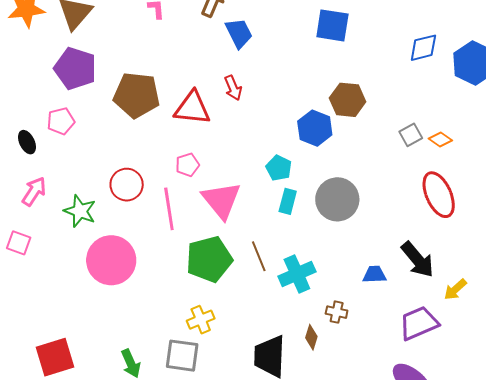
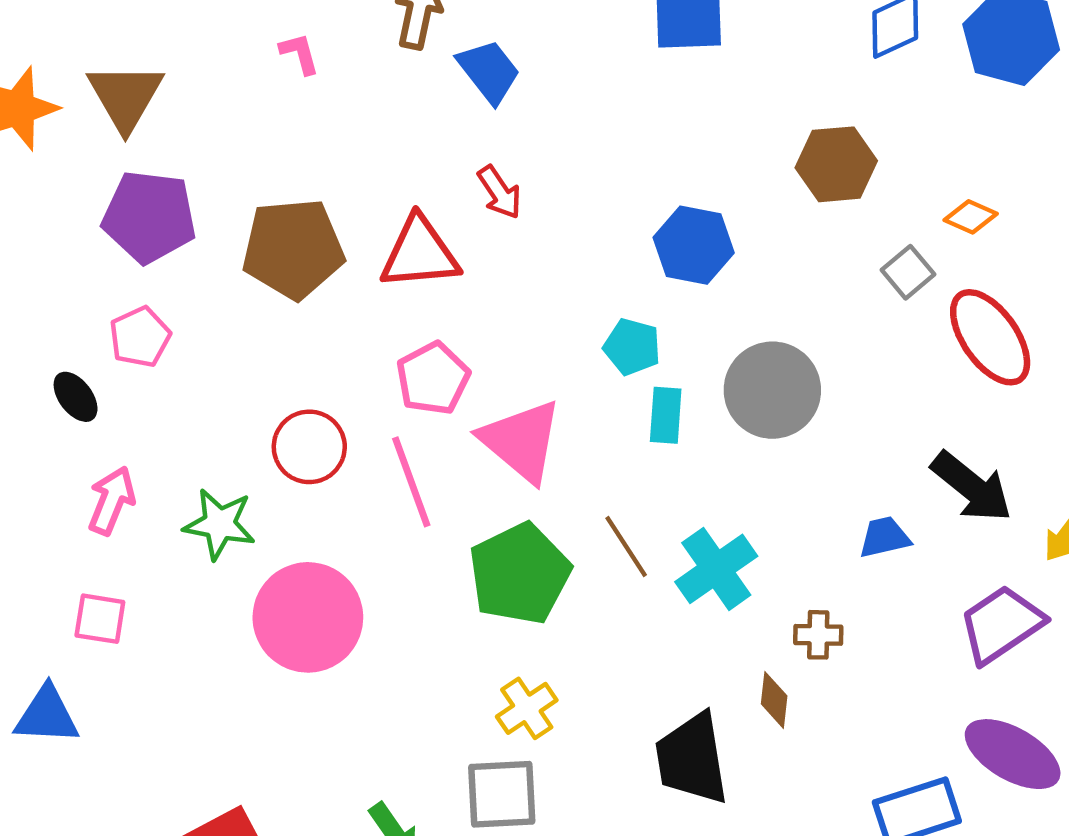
brown hexagon: (348, 100) -> (836, 164), moved
gray square: (411, 135) -> (908, 272), moved
pink pentagon: (187, 165) -> (433, 378), size x1.4

